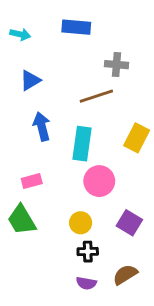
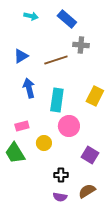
blue rectangle: (76, 27) -> (67, 19), moved, turned 36
cyan arrow: (20, 34) -> (31, 16), moved
brown line: (96, 96) -> (56, 60), moved
yellow circle: (81, 223) -> (44, 143), moved

